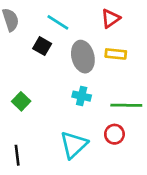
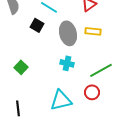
green line: (126, 105) -> (101, 70), turned -30
cyan triangle: (74, 145) -> (61, 100), turned 30

